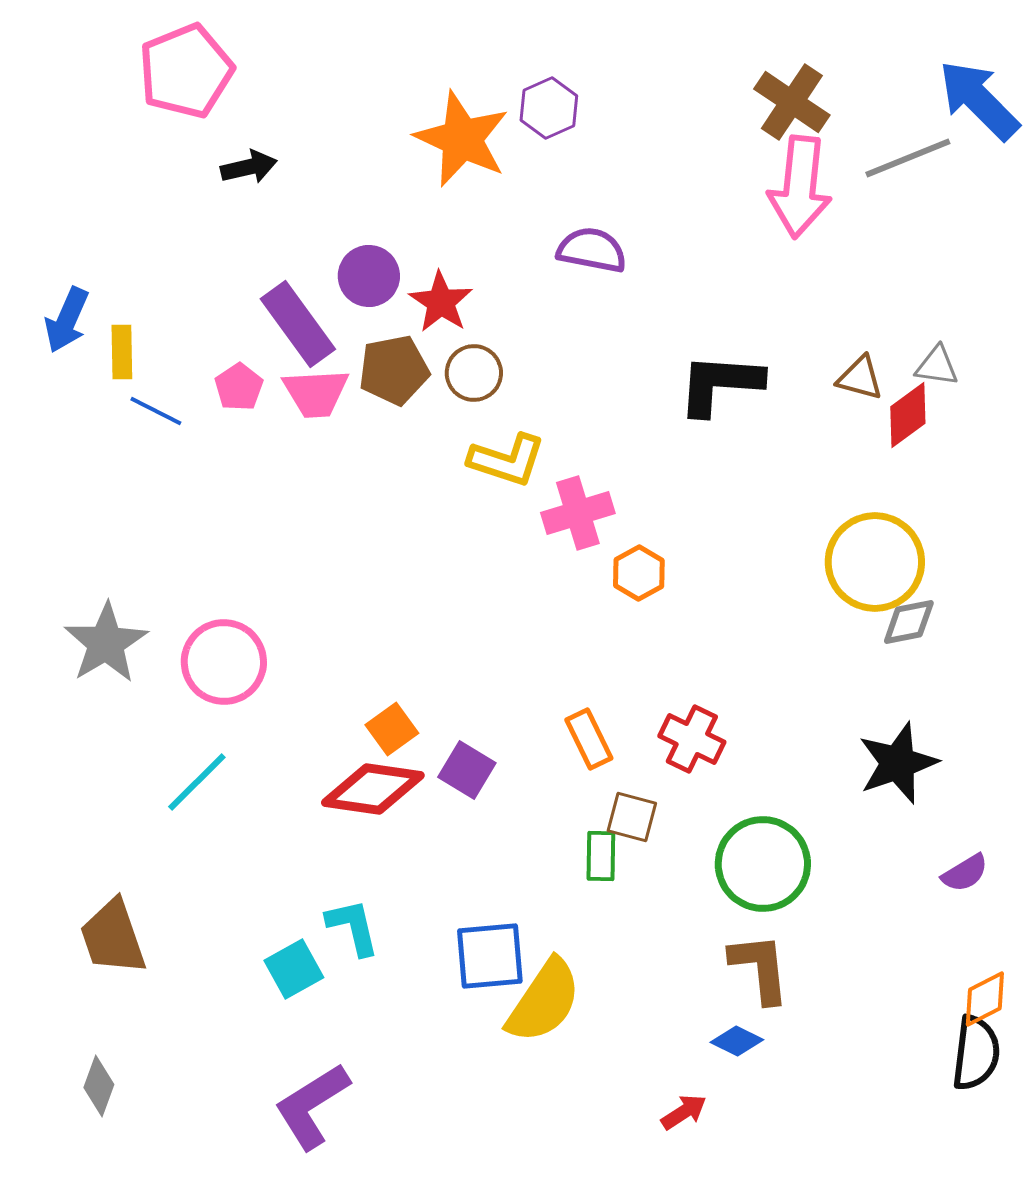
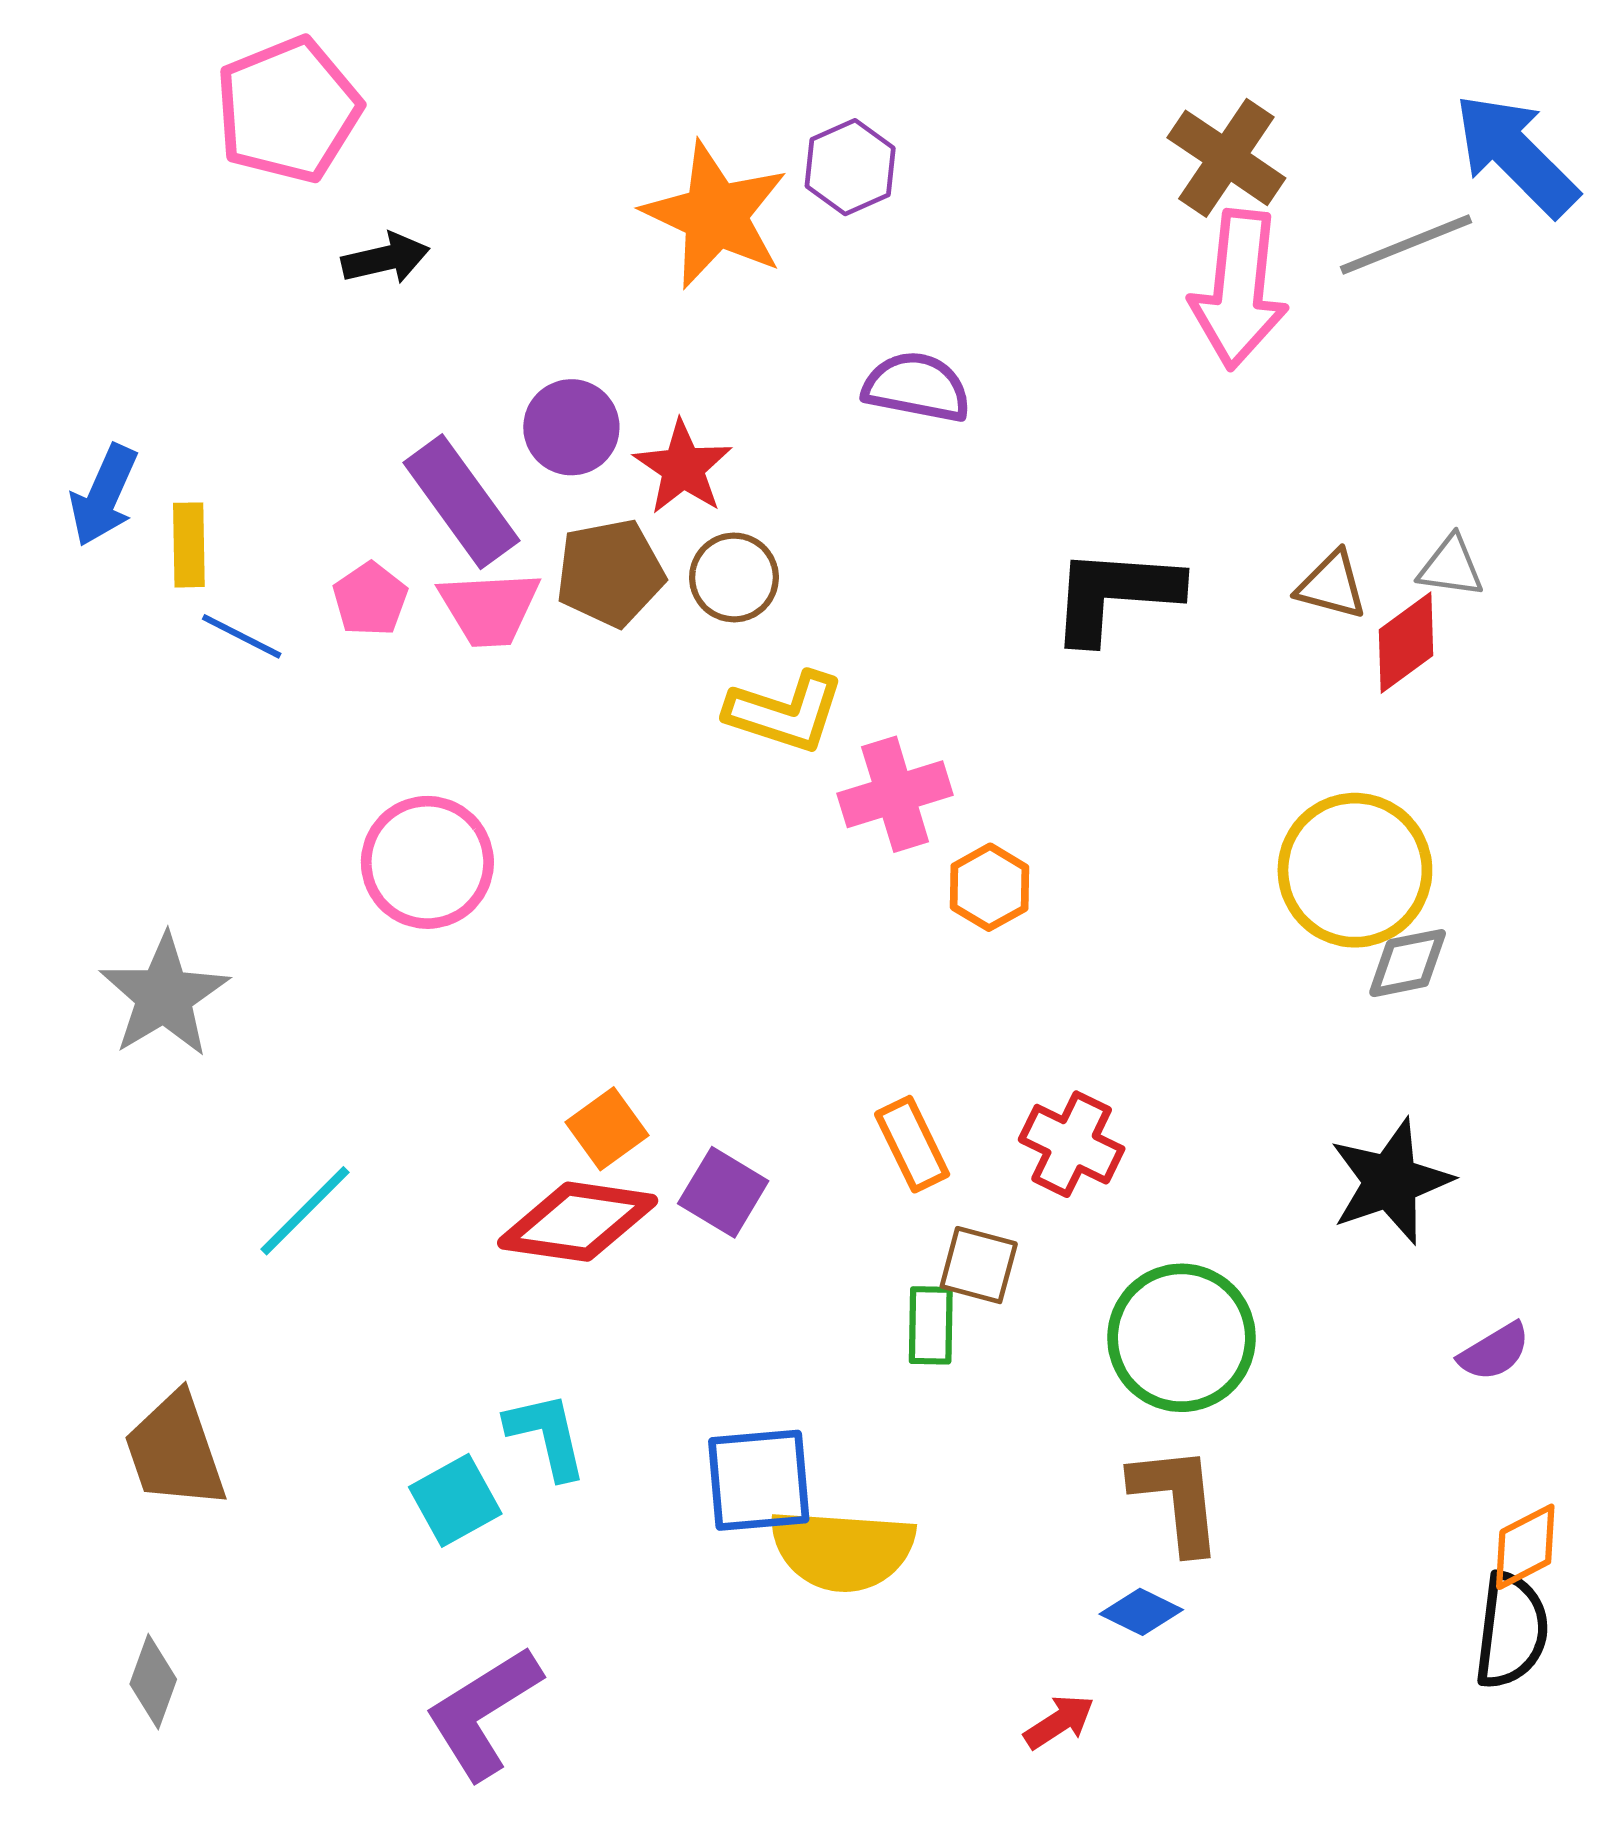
pink circle: (224, 662) -> (427, 862), moved
yellow semicircle: (544, 1001) -> (842, 1550), turned 60

